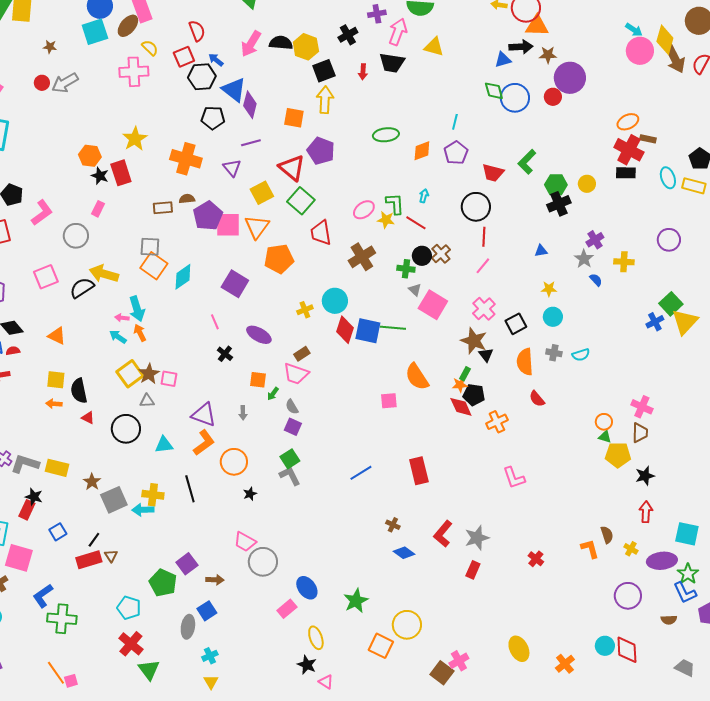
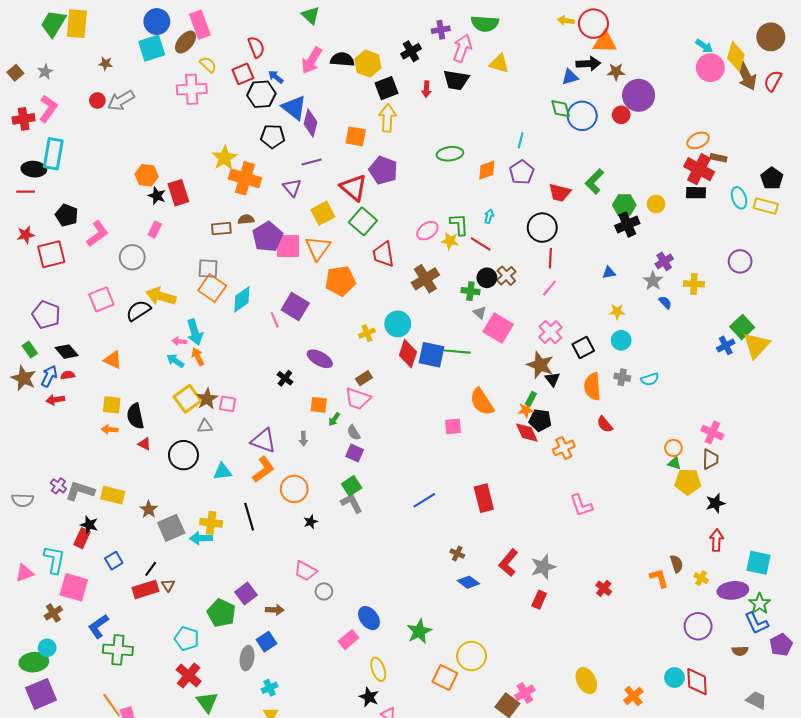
yellow star: (135, 139) -> (224, 158), moved
pink line: (215, 322) -> (275, 320), moved
gray circle: (263, 562) -> (324, 591), size x0.6

